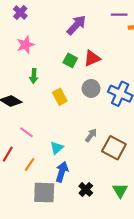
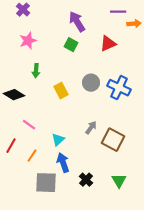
purple arrow: (76, 25) -> (77, 22), turned -75
red triangle: (92, 58) -> (108, 44), moved
green square: (70, 60) -> (71, 45), moved
blue arrow: (62, 172) -> (63, 163), turned -36

